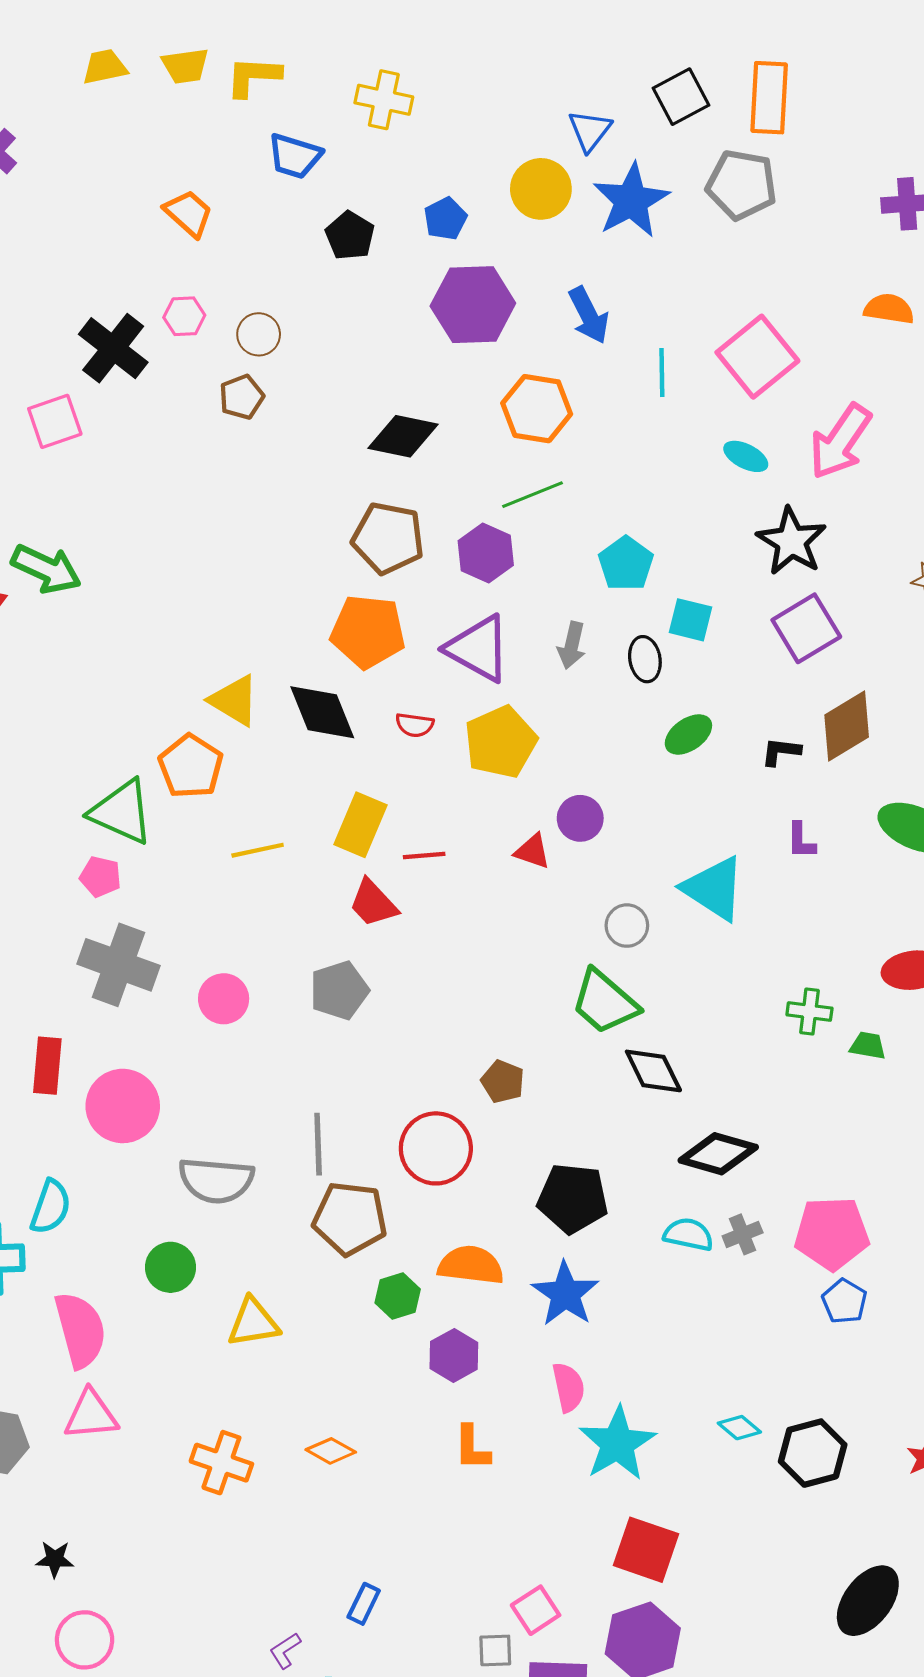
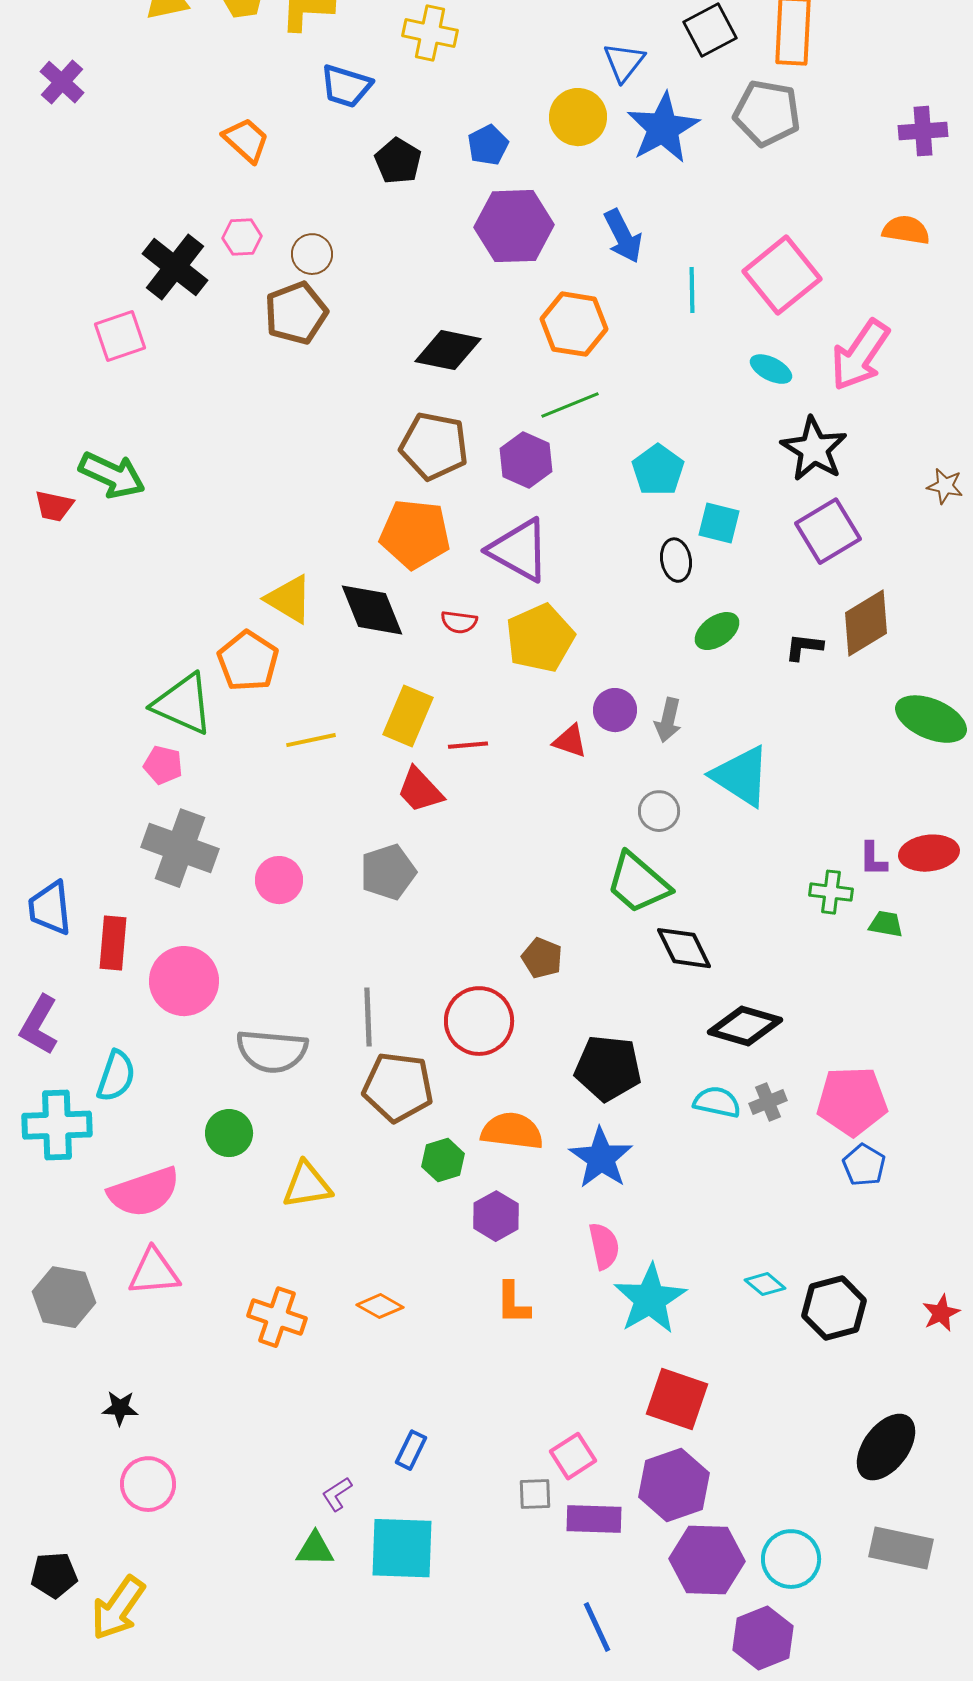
brown pentagon: (242, 397) -> (296, 313), size x1.5
gray arrow: (572, 645) -> (668, 720), moved
purple L-shape: (801, 841) -> (873, 859), moved
pink semicircle: (80, 1330) -> (144, 1192), turned 86

